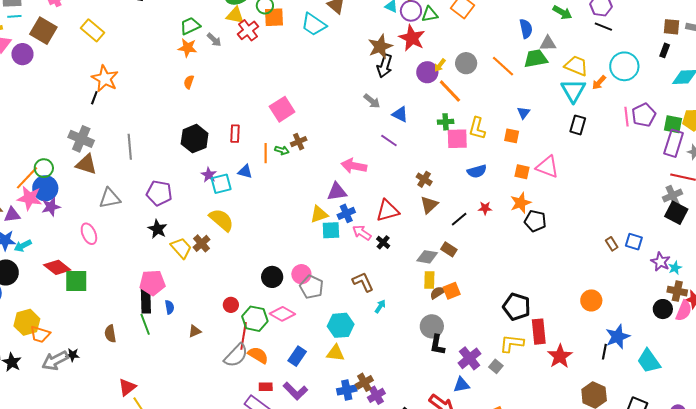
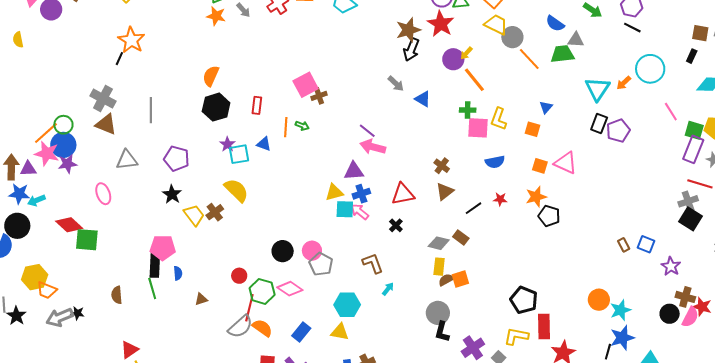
blue semicircle: (526, 29) -> (555, 24), turned 132
gray circle: (466, 63) -> (512, 37), moved
yellow trapezoid: (576, 66) -> (496, 24), moved
orange semicircle: (189, 82) -> (211, 76), moved, size x1.5
purple pentagon: (644, 115) -> (618, 131), moved
pink line: (626, 117) -> (671, 112), moved, turned -30
purple line: (389, 141) -> (367, 131), moved
brown cross: (299, 142) -> (319, 96), moved
pink arrow: (362, 233) -> (360, 212), moved
cyan star: (675, 268) -> (620, 310), moved, size x1.5

